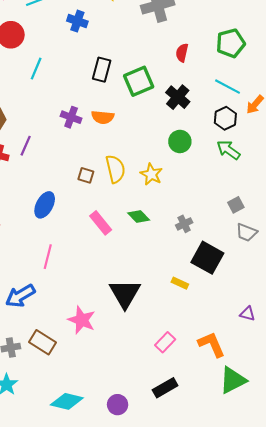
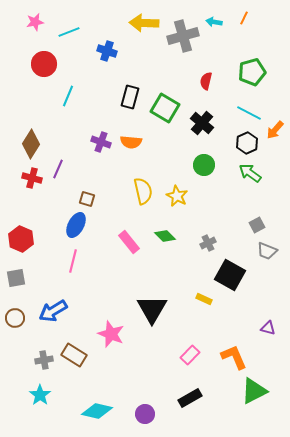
green square: (139, 81) -> (165, 108), turned -36
brown square: (86, 175) -> (87, 199), moved
pink line: (48, 257) -> (73, 261), moved

